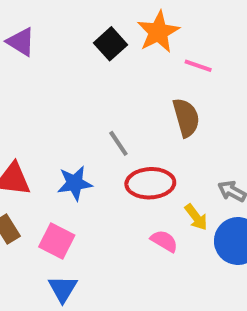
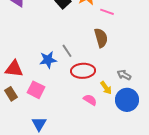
blue star: (75, 183) -> (48, 60), moved
pink square: (57, 241) -> (36, 90), moved

